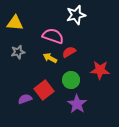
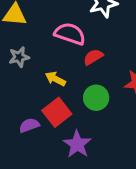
yellow arrow: (50, 58) -> (55, 79), moved
purple star: (77, 104) -> (77, 144), moved

